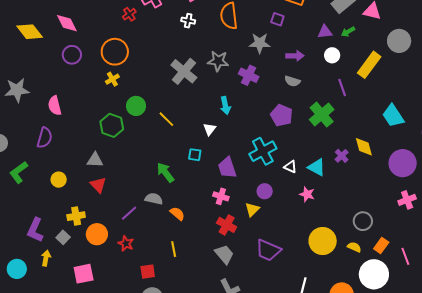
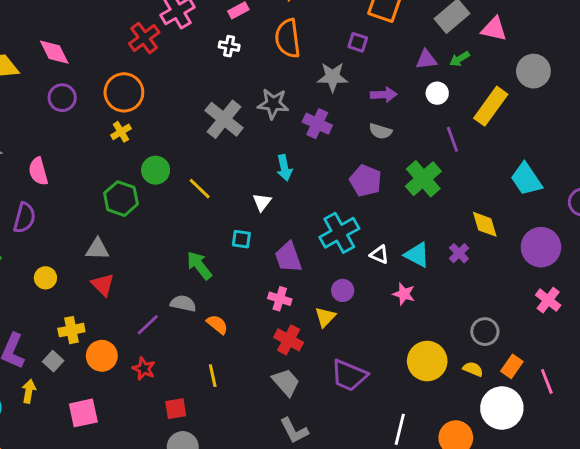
red cross: (129, 14) -> (144, 38), size x1.5
purple cross: (342, 156) -> (459, 253), moved
pink cross: (407, 200) -> (548, 300), turned -30

